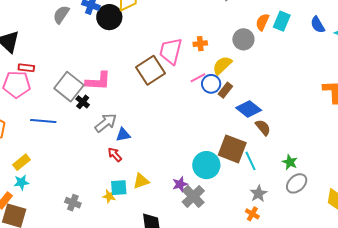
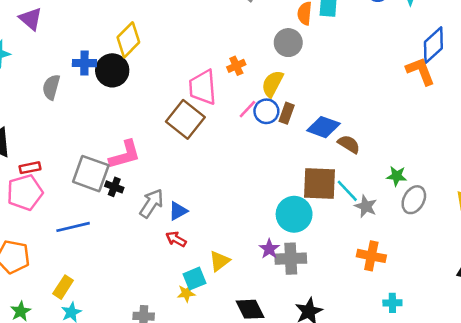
gray star: (259, 194) -> (366, 206), moved
gray cross: (193, 196) -> (291, 259), turned -30
orange cross: (252, 214) -> (371, 256), size x1.5

